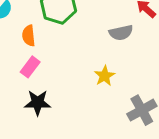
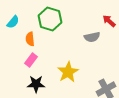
yellow star: (105, 76) -> (68, 72), moved, size x1.5

